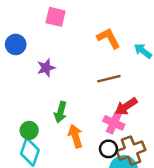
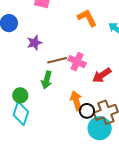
brown line: (109, 79) -> (57, 60), moved
pink cross: (114, 123) -> (77, 62), moved
orange arrow: (75, 136) -> (76, 101), moved

